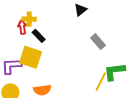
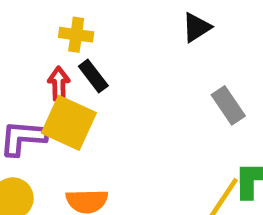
red arrow: (22, 27) -> (59, 84), moved

